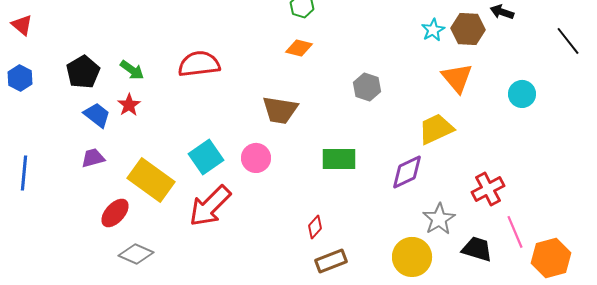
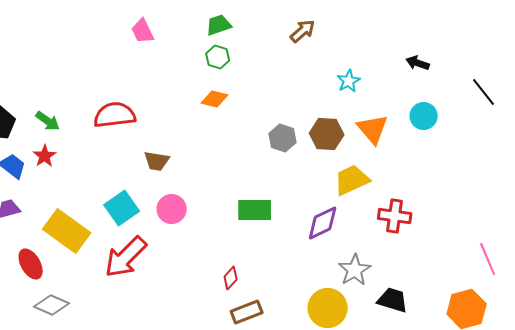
brown hexagon: (468, 29) -> (327, 134), moved
cyan circle: (522, 94) -> (424, 116), moved
brown trapezoid: (280, 110) -> (157, 161), moved, size x0.7
red cross: (488, 189) -> (395, 216), moved, turned 36
red ellipse: (115, 213) -> (31, 264), turned -72
pink line: (515, 232) -> (488, 259), moved

